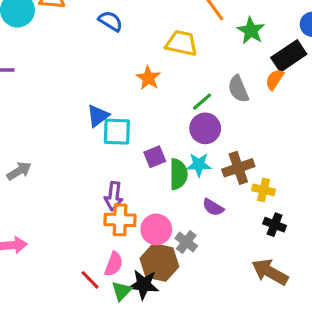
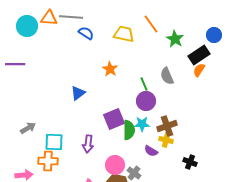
yellow trapezoid: (182, 43) -> (124, 34), moved
orange semicircle: (275, 80) -> (199, 70), moved
green line: (202, 102) -> (144, 84), turned -72
cyan square: (117, 132) -> (54, 142), moved
purple square: (155, 157) -> (114, 119), size x1.5
yellow cross: (264, 190) -> (166, 140), moved
orange cross: (120, 220) -> (48, 161), moved

